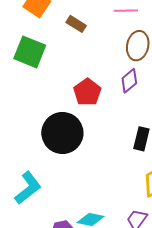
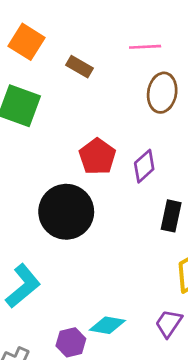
purple diamond: (129, 81) -> (144, 166), moved

